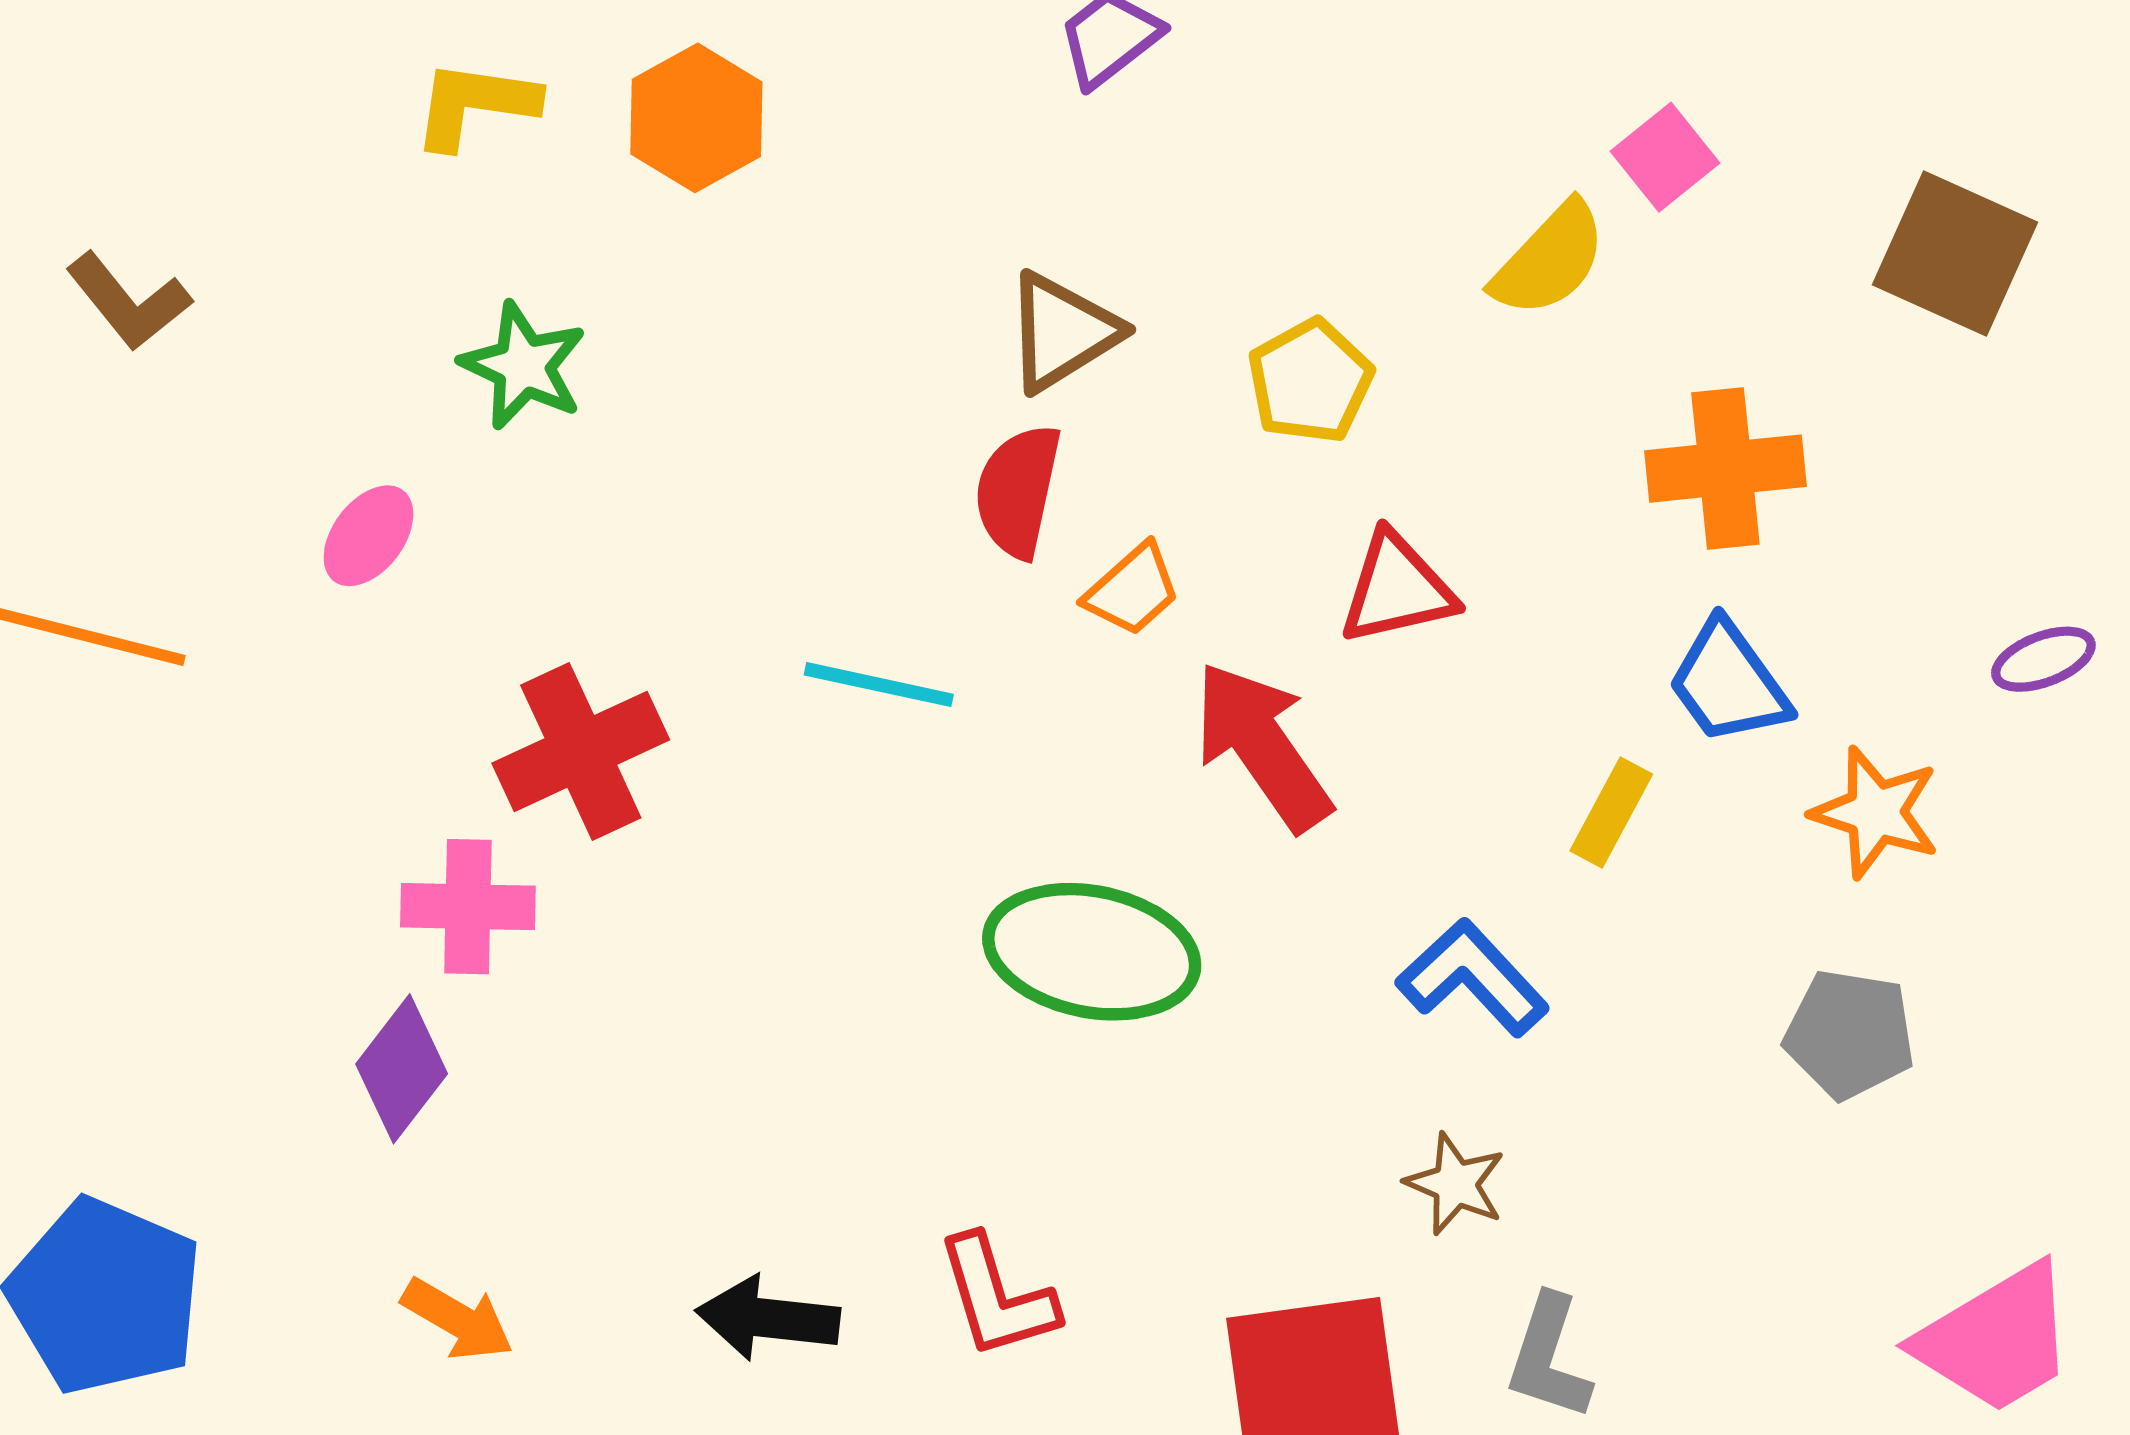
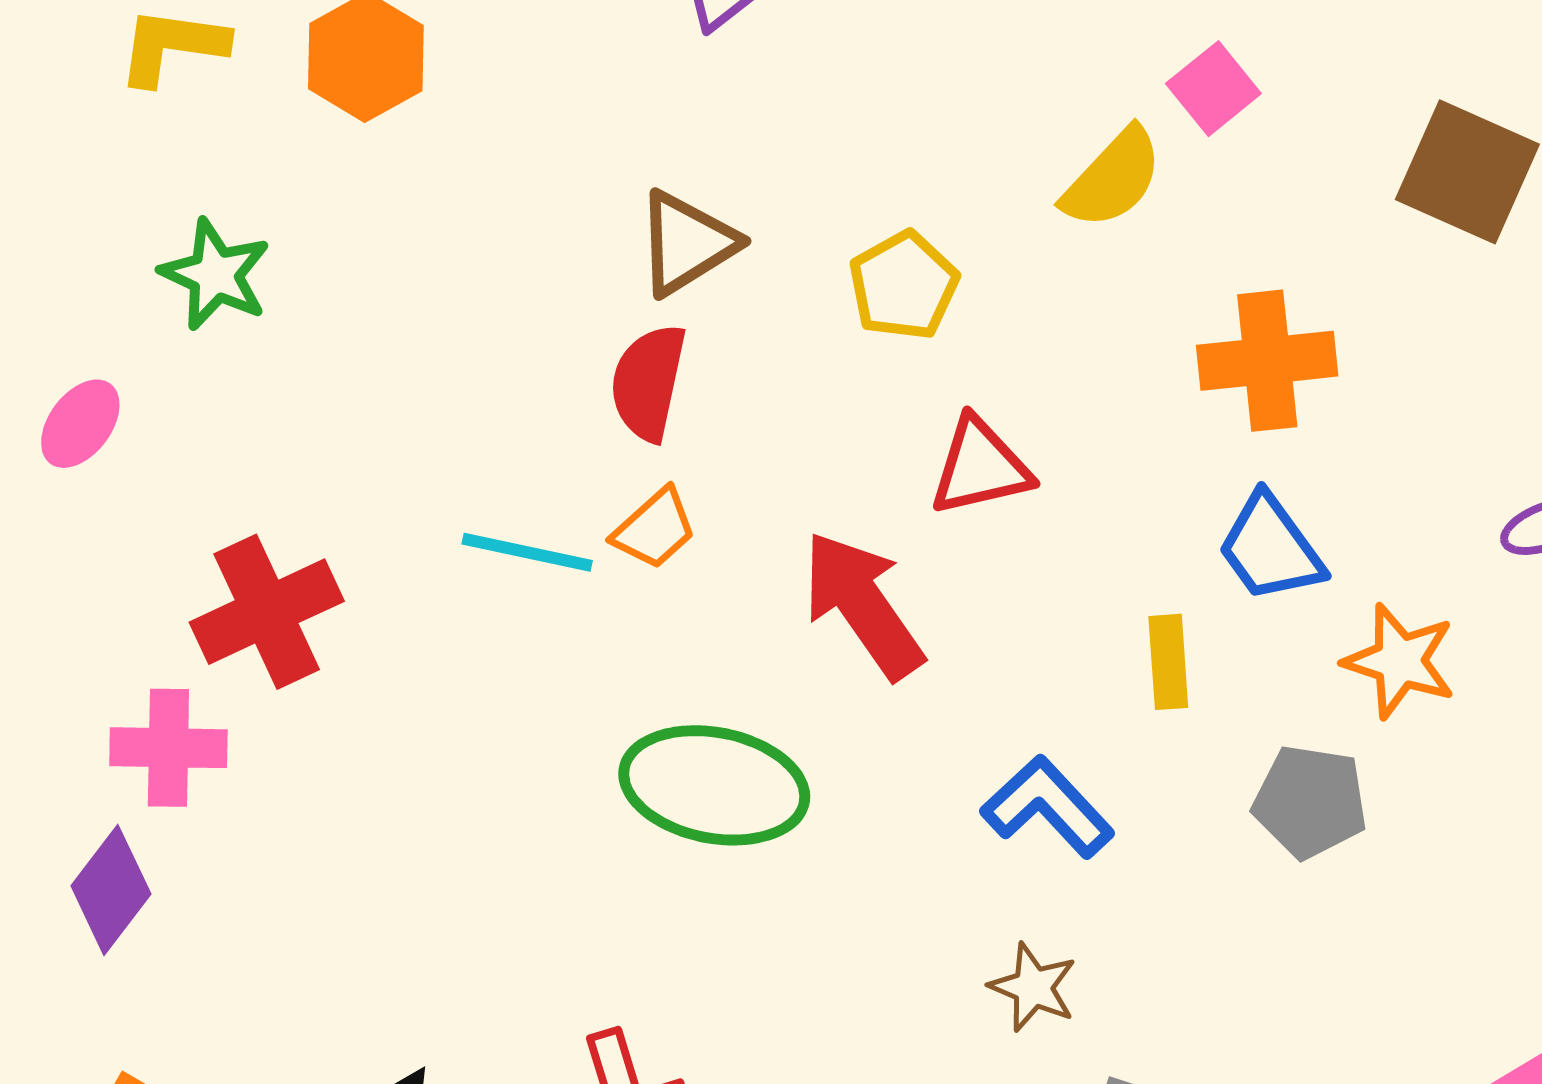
orange trapezoid: (1133, 590) -> (655, 529), moved
yellow rectangle: (1611, 812) -> (1168, 662), turned -32
gray pentagon: (1850, 1034) -> (1310, 802), moved

